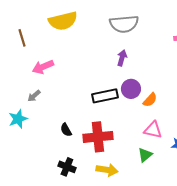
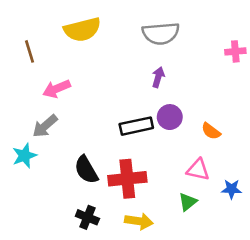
gray arrow: (34, 96) -> (45, 126), size x1.5
orange semicircle: (150, 100) -> (211, 131), moved, turned 84
black semicircle: (66, 130) -> (86, 170), size x1.6

